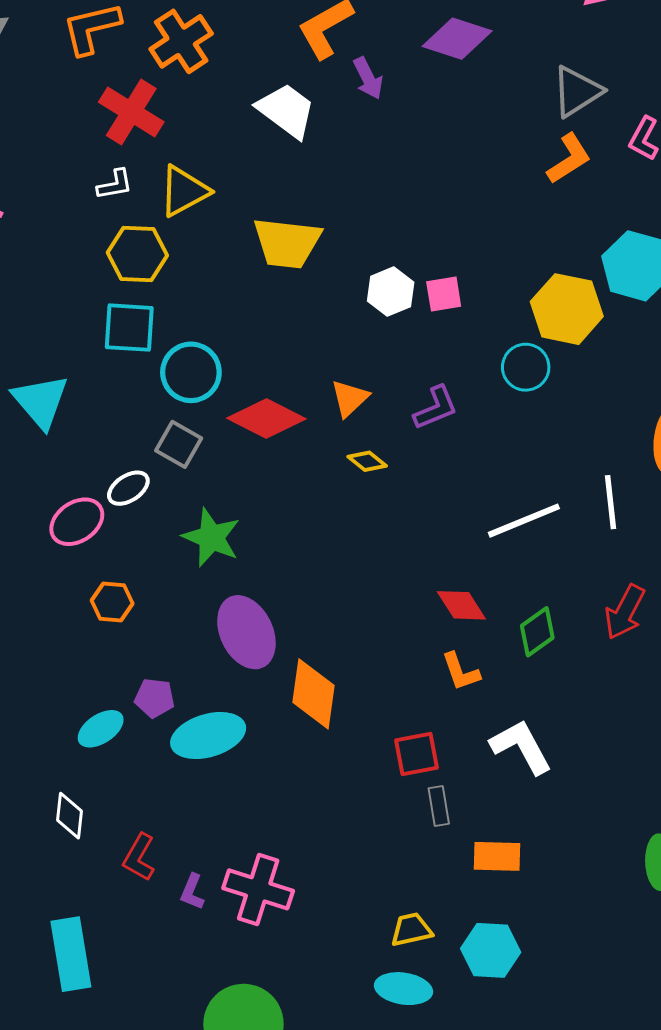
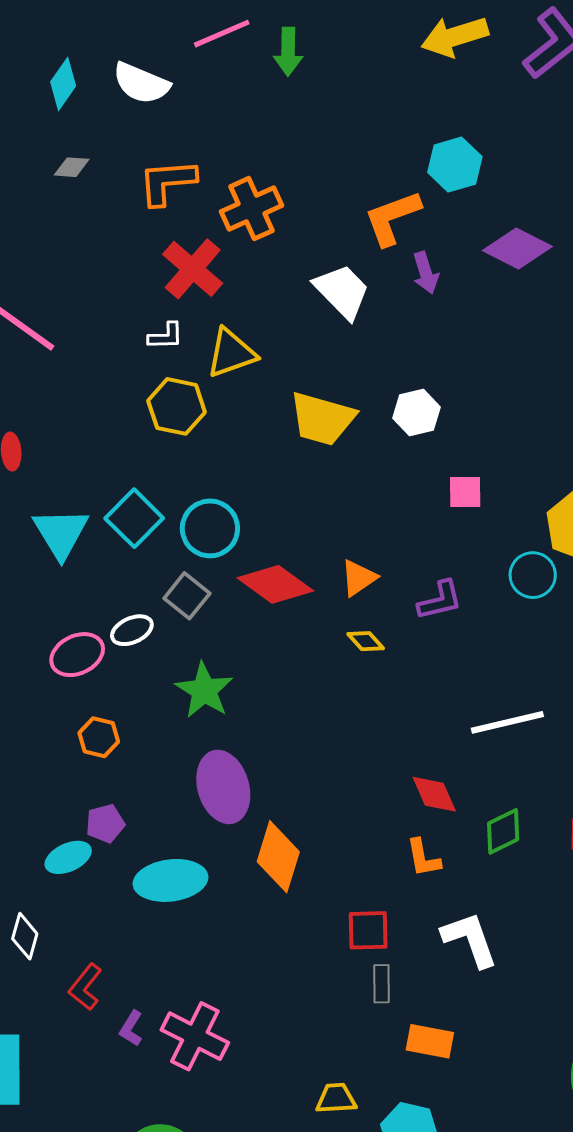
white hexagon: (391, 292) -> (416, 413), moved
cyan square: (129, 328) -> (134, 518), moved, turned 32
purple pentagon: (155, 698) -> (105, 823), moved, turned -30

